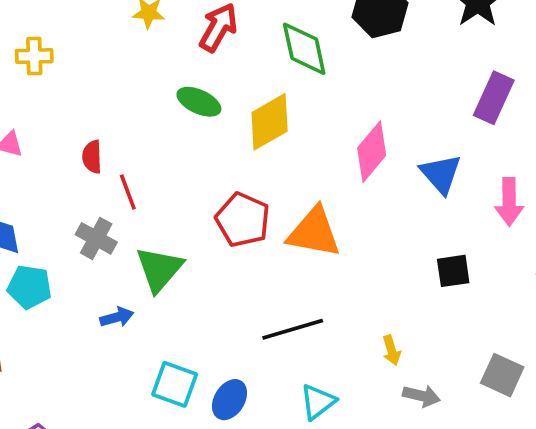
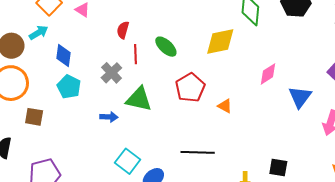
green ellipse: (199, 102) -> (166, 47), moved
pink diamond: (372, 152) -> (268, 74), size x0.7
orange triangle: (314, 232) -> (225, 106), size x0.5
green triangle: (159, 269) -> (139, 99), turned 44
black square: (453, 271) -> (278, 168), moved

